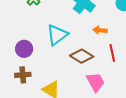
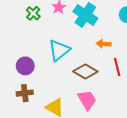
pink trapezoid: (95, 82) -> (87, 100), moved

